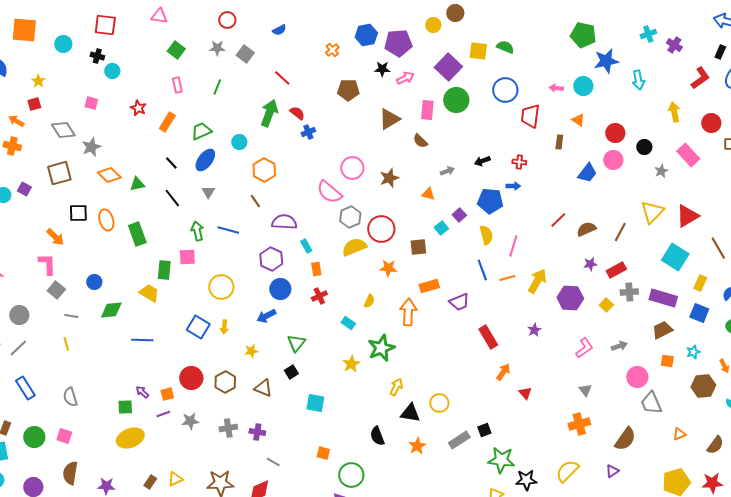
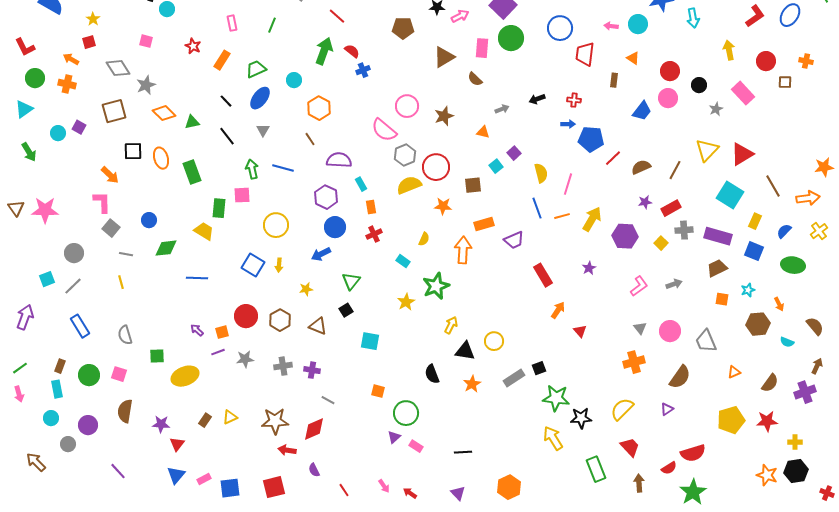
blue pentagon: (490, 201) -> (591, 139), moved
pink circle: (637, 377) -> (670, 331), moved
green square: (125, 407) -> (157, 356), moved

